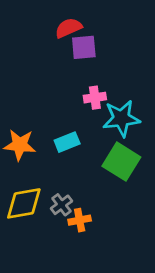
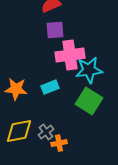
purple square: (84, 47) -> (55, 30), moved
pink cross: (95, 98) -> (70, 55), size x1.8

